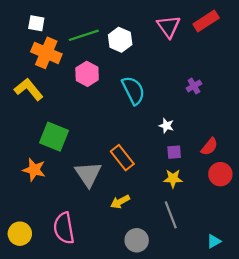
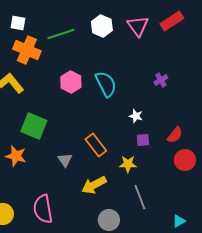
white hexagon: (120, 40) -> (102, 26), moved
pink hexagon: (87, 74) -> (71, 82), moved
gray triangle: (88, 174) -> (65, 160), size x0.6
yellow star: (173, 179) -> (128, 164), moved
yellow arrow: (120, 202) -> (94, 185), size x1.4

